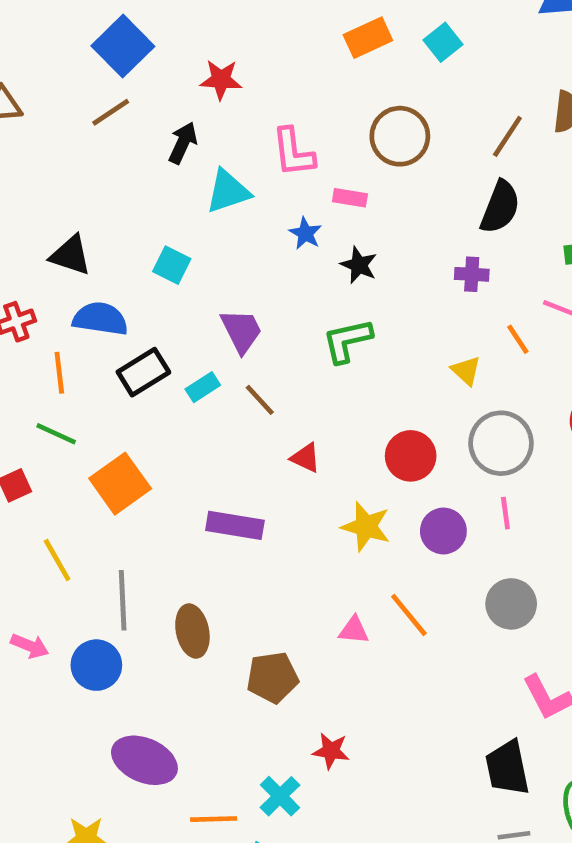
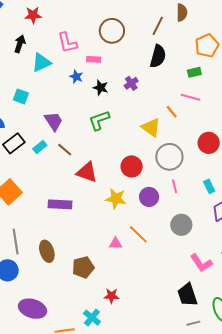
purple cross: (472, 274) -> (131, 83), moved, turned -32
yellow triangle: (466, 371) -> (151, 128), size x1.5
red triangle: (305, 458) -> (87, 172), size x1.6

